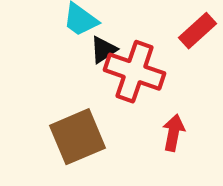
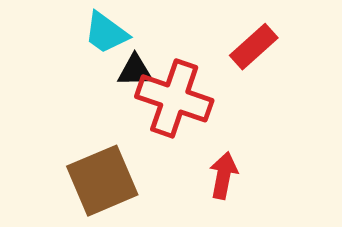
black triangle: (104, 50) -> (135, 71), turned 32

